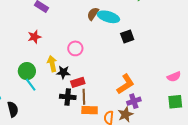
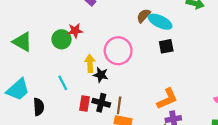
black square: (127, 37) -> (166, 46), moved
pink circle: (75, 48) -> (118, 51), size x1.6
green circle: (27, 71) -> (62, 39), moved
red rectangle: (78, 82) -> (84, 103), moved, turned -72

